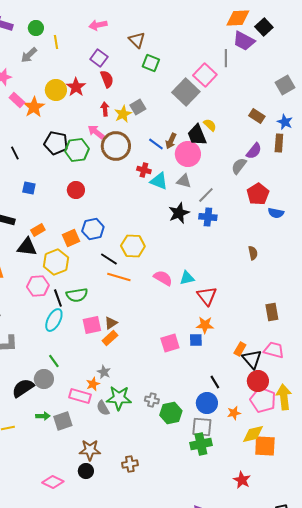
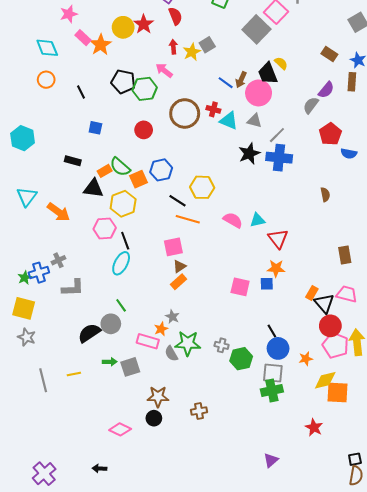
brown circle: (116, 146) -> (185, 113), moved
blue cross: (208, 217) -> (279, 158), size x1.4
green semicircle: (77, 295) -> (120, 167), moved, turned 50
pink square: (92, 325) -> (173, 247), moved
pink square: (170, 343) -> (240, 287), turned 30
black line: (215, 382) -> (272, 331), moved

